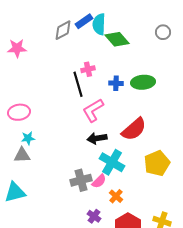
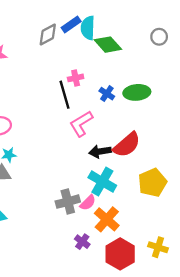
blue cross: (116, 83) -> (107, 94), turned 32
black arrow: (97, 138) -> (100, 151), moved
orange cross: (116, 196) -> (107, 219), size x1.6

